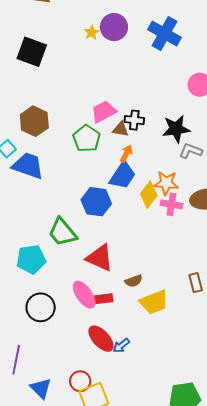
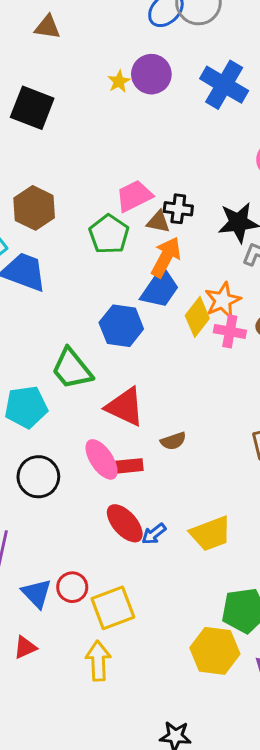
orange arrow: (126, 154) -> (166, 257), size x1.6
orange star: (166, 183) -> (223, 300), turned -30
yellow trapezoid: (154, 302) -> (211, 534), moved
red circle: (80, 381) -> (72, 587), moved

